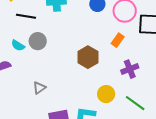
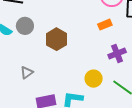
orange rectangle: (118, 40) -> (105, 25), turned 32
brown hexagon: (88, 57) -> (56, 39), moved

